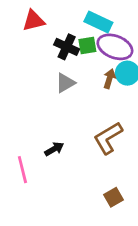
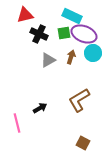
black cross: (67, 47) -> (39, 34), moved
brown arrow: (109, 79) -> (71, 57), moved
brown square: (114, 197) -> (83, 143), turned -32

